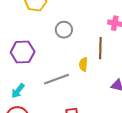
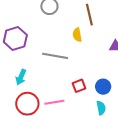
gray line: (56, 79) -> (55, 56), turned 45

